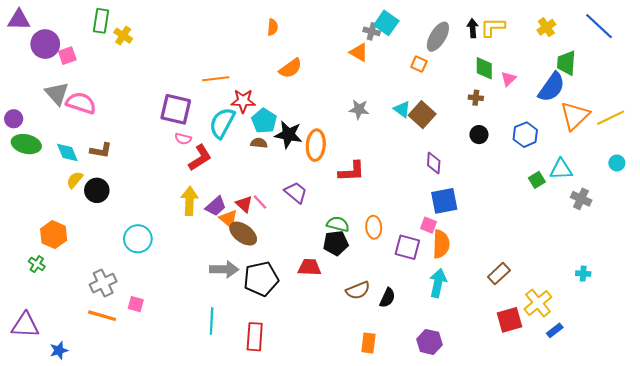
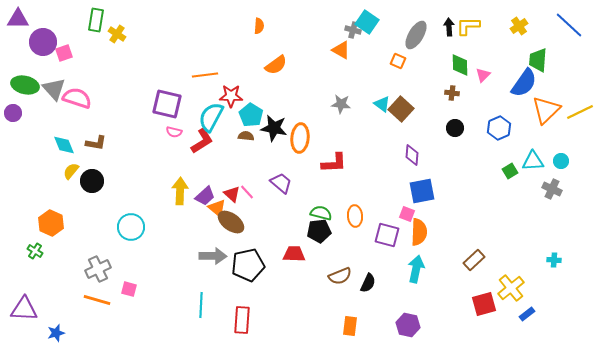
green ellipse: (26, 144) -> (25, 85), moved
red L-shape: (200, 158) -> (202, 141), moved
cyan circle: (617, 163) -> (561, 161), moved

